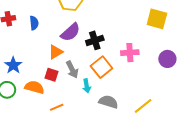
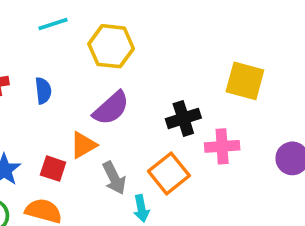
yellow square: (157, 19) -> (245, 81), moved
black cross: (95, 40) -> (183, 118), moved
red square: (52, 75) -> (53, 169), moved

